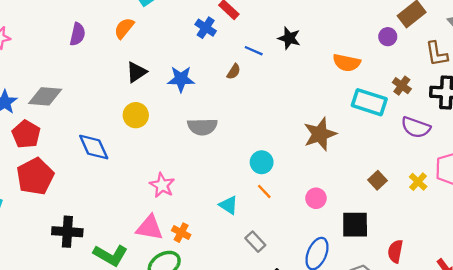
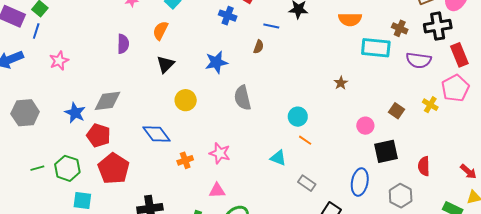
black triangle: (136, 72) -> (165, 64), moved
gray semicircle: (202, 127) -> (243, 98), turned 90
brown star: (320, 134) -> (341, 83), size x0.5
pink circle: (316, 198) -> (365, 126), moved
pink triangle: (150, 228) -> (217, 190), size x0.7
orange cross: (181, 233) -> (185, 160), moved, turned -35

